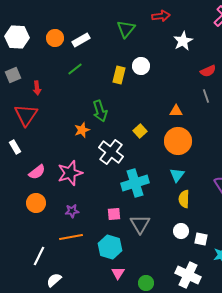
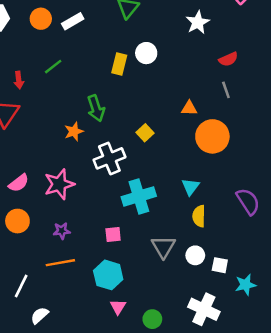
green line: (75, 69) -> (53, 67), moved
orange circle: (178, 141) -> (212, 136), moved
white cross: (111, 152) -> (109, 158), turned 30
gray triangle: (140, 224) -> (163, 247), moved

